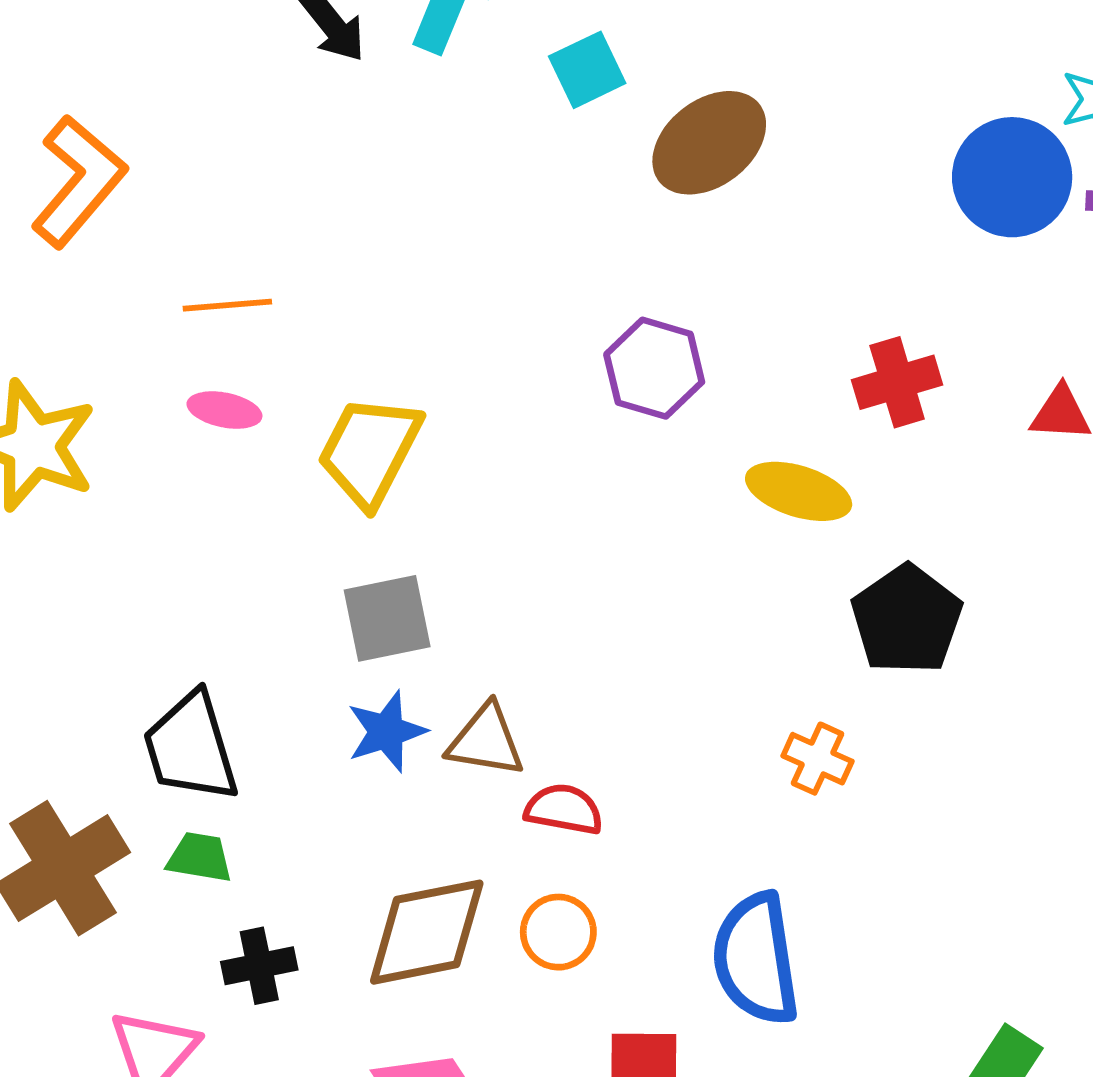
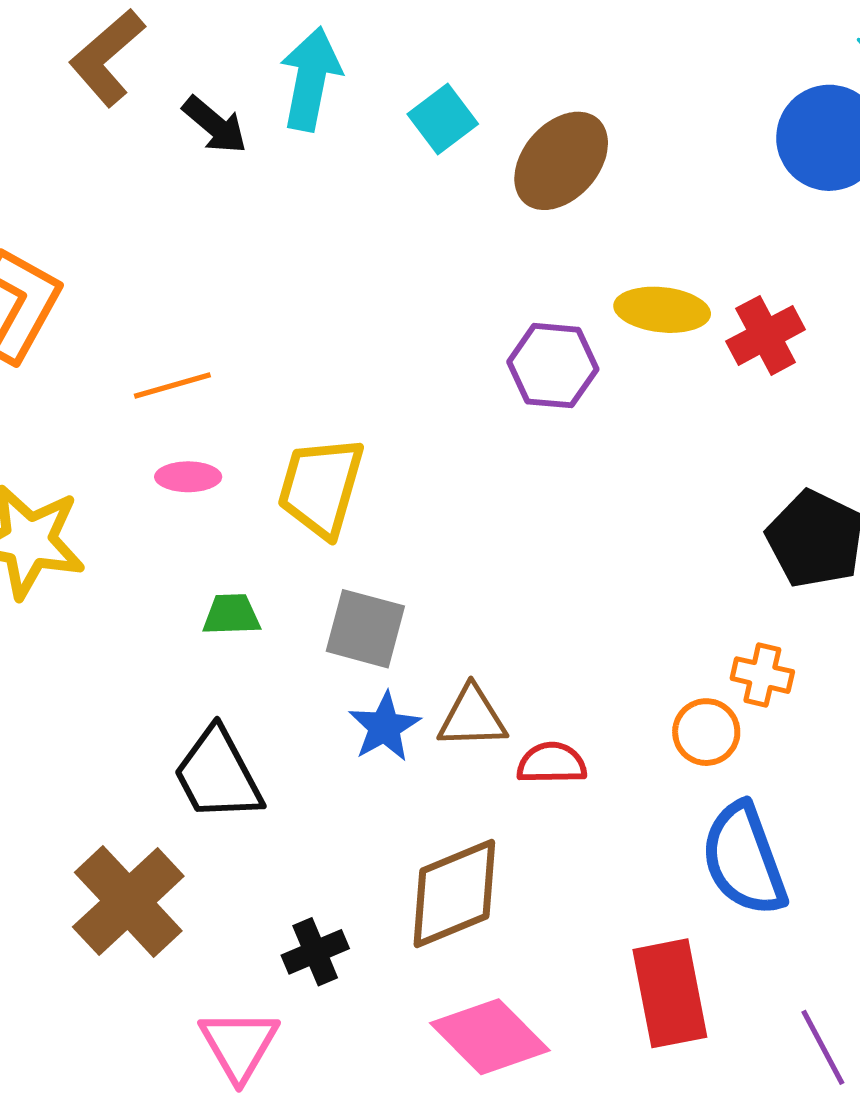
yellow ellipse: (799, 491) -> (662, 310), moved
gray square: (387, 618) -> (365, 629), turned 38
green trapezoid: (200, 857) -> (231, 615), moved
orange circle: (558, 932) -> (706, 732), moved

